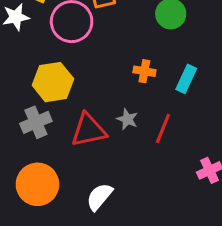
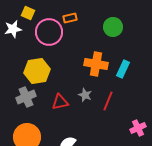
orange cross: (144, 71) -> (96, 64), size x1.6
red triangle: (89, 130) -> (60, 102), size x0.7

